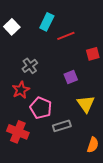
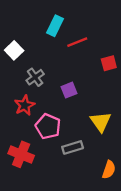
white square: (12, 27) -> (14, 50), moved
purple square: (71, 77) -> (69, 90), moved

